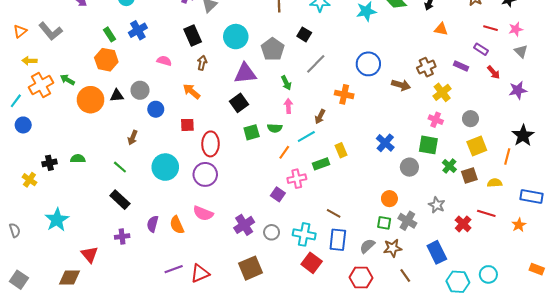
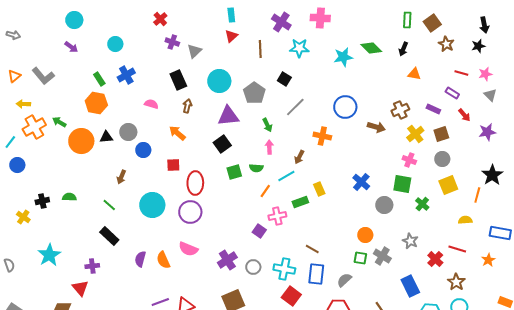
brown square: (469, 175) -> (441, 134), moved
purple cross: (122, 237) -> (92, 266), moved
brown star: (393, 248) -> (456, 282), moved, turned -30

